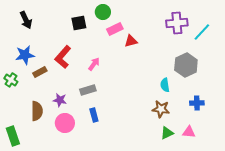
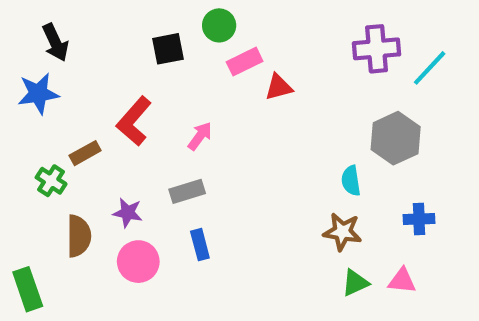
blue star: (25, 55) -> (38, 93), moved
green cross: (11, 80) -> (51, 181), moved

